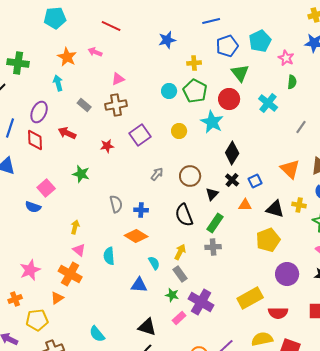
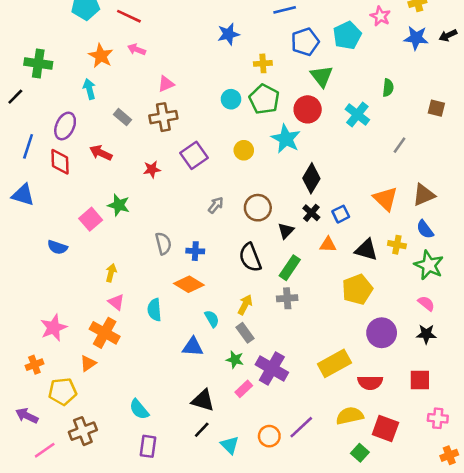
red line: (111, 26) -> (129, 16), moved
pink star: (286, 58) -> (380, 16), moved
pink square: (46, 188) -> (91, 219), moved

